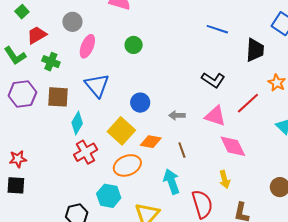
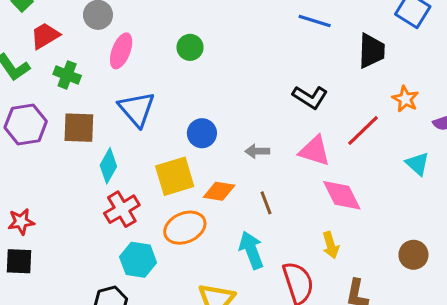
yellow square: (121, 131) -> (175, 176), turned 32
cyan hexagon: (109, 196) -> (138, 260), moved

